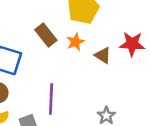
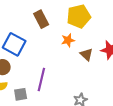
brown rectangle: (46, 35) -> (41, 19), moved

